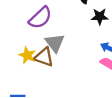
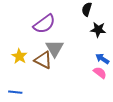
yellow star: (27, 55) -> (19, 56), moved

